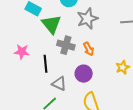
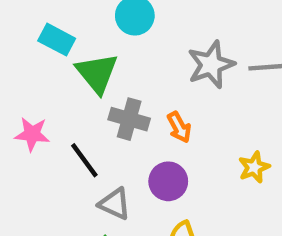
gray star: (87, 19) -> (211, 65), moved
black line: (45, 64) -> (84, 160), turned -30

